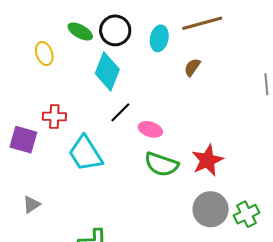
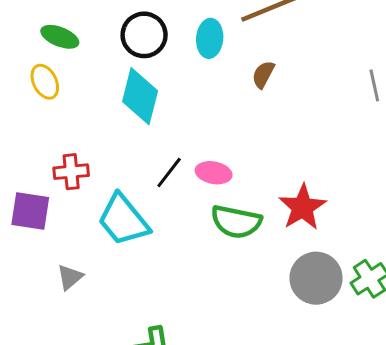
green ellipse: (80, 31) -> (60, 37), moved
black line: (120, 112) -> (169, 172), moved
gray triangle: (32, 205) -> (70, 277), moved

